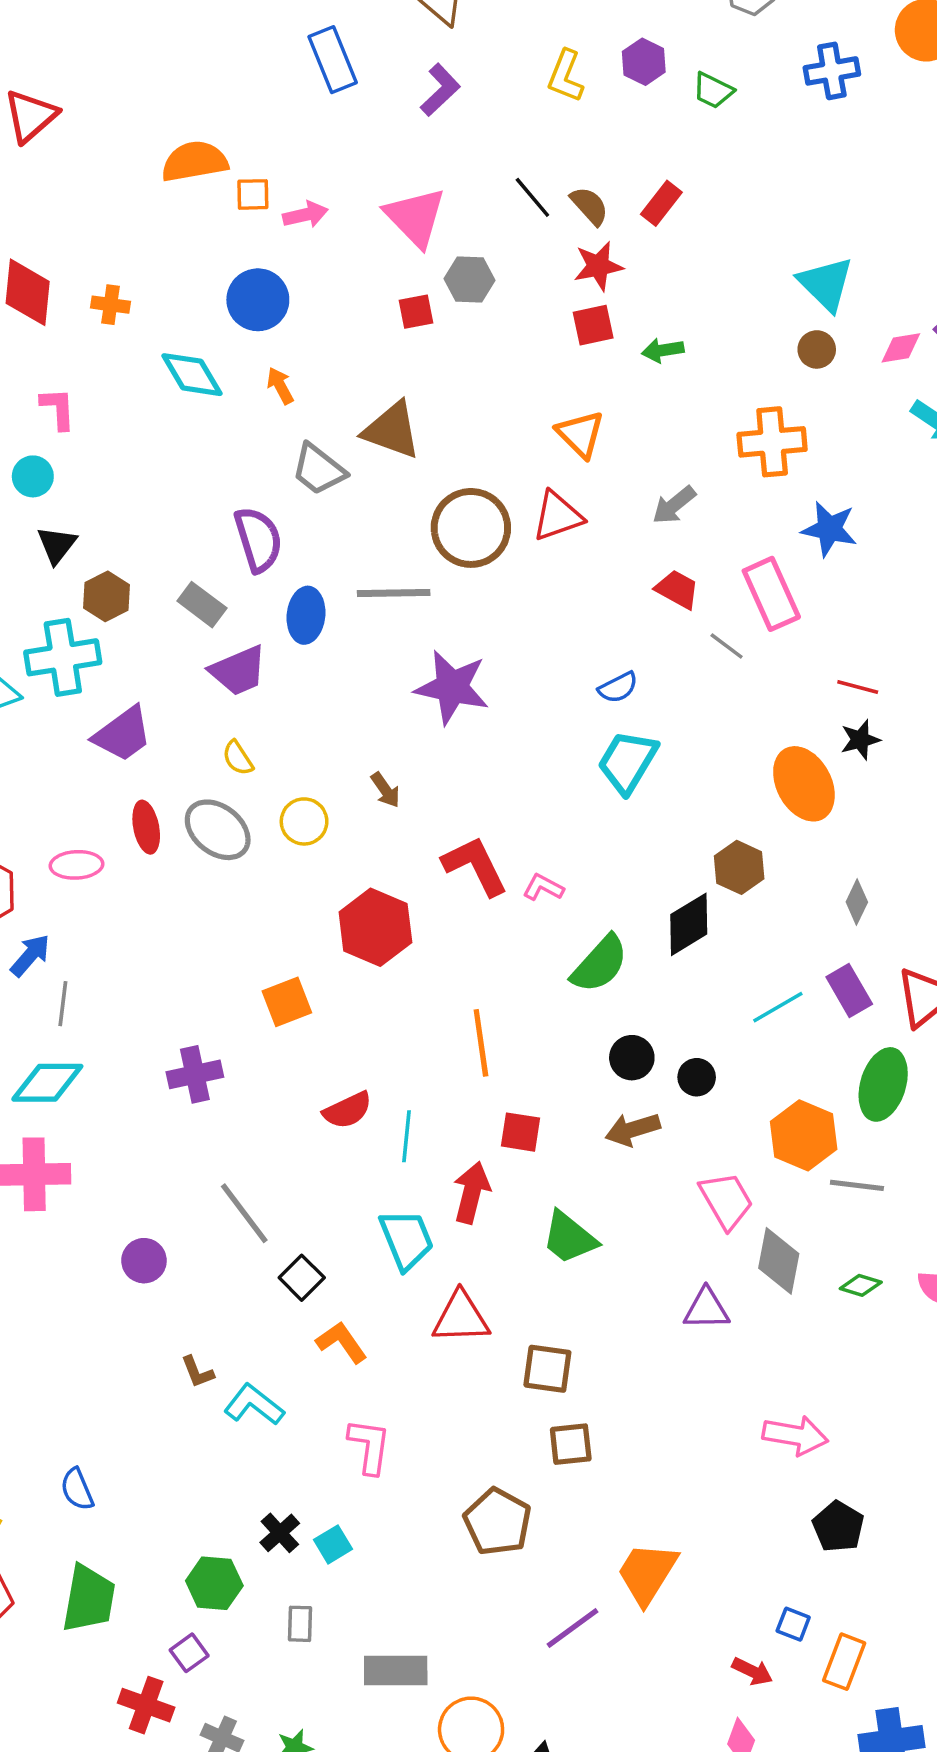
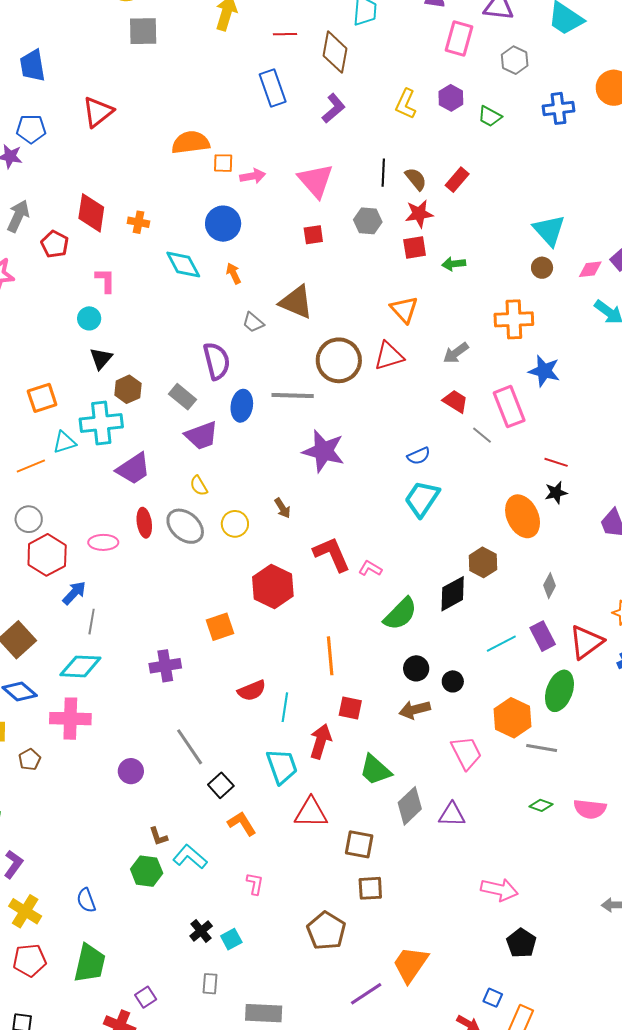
black line: (532, 197) -> (383, 173), turned 40
gray hexagon: (469, 279) -> (368, 221), moved
gray trapezoid: (319, 469) -> (253, 322), size x0.7
gray diamond: (779, 1261) -> (410, 806), moved, turned 33
pink L-shape: (369, 1446) -> (255, 884), size x0.7
green hexagon: (214, 1583) -> (147, 871), moved

